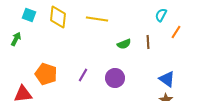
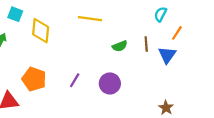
yellow diamond: (58, 17) -> (41, 31), moved
blue triangle: (167, 79) -> (167, 55), moved, turned 30

